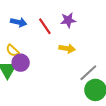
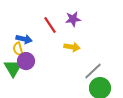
blue arrow: (19, 22) -> (24, 39), moved
yellow semicircle: (13, 51) -> (18, 49), turned 32

